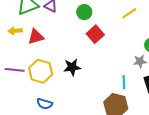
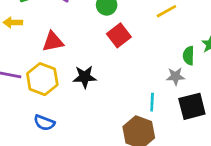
red triangle: (36, 37) -> (53, 42), moved

